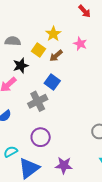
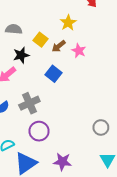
yellow star: (53, 34) -> (68, 23), moved
pink star: (80, 44) -> (79, 51), moved
gray cross: (38, 101) -> (29, 103), moved

